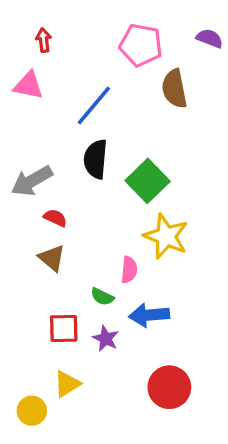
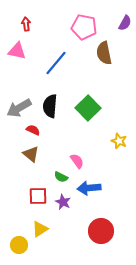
purple semicircle: (210, 38) -> (125, 23), turned 98
black semicircle: (96, 159) -> (50, 106), moved
yellow star: (166, 236) -> (119, 141), moved, size x0.6
pink semicircle: (129, 270) -> (77, 161), turned -42

